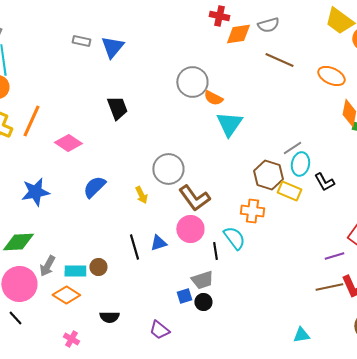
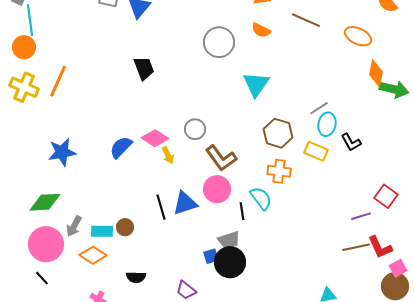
orange semicircle: (213, 98) -> (261, 30), moved
pink diamond: (68, 143) -> (155, 138), moved
gray circle: (168, 169) -> (195, 129), size x0.7
brown hexagon: (268, 175) -> (278, 133), moved
blue triangle: (158, 243) -> (185, 203), size x1.5
black circle: (203, 302) -> (230, 262), size x1.8

